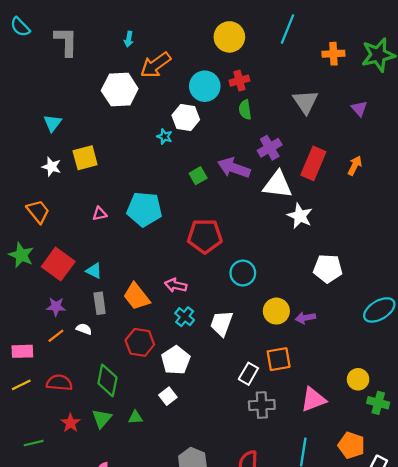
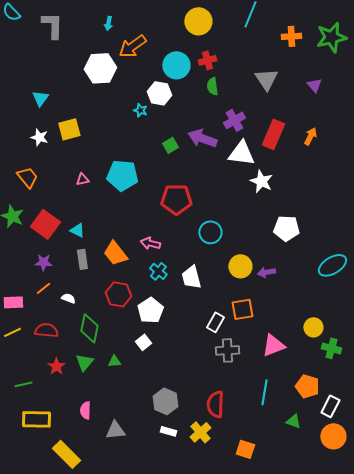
white trapezoid: (222, 323) -> (191, 277), turned -35
white semicircle: (84, 329) -> (68, 298), moved

